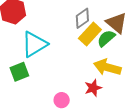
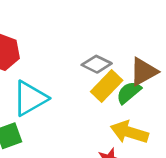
gray diamond: (82, 18) -> (97, 64), turned 60
brown triangle: (117, 23) -> (143, 72), turned 50

